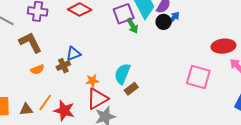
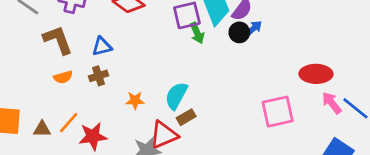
blue triangle: (73, 54) -> (102, 46), moved
pink square: (198, 77) -> (278, 112), turned -35
red triangle: (97, 99) -> (164, 135), moved
red star: (64, 111) -> (93, 136), turned -30

